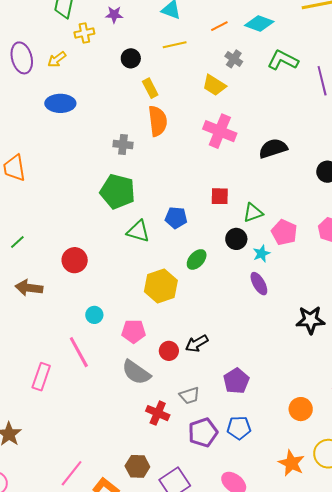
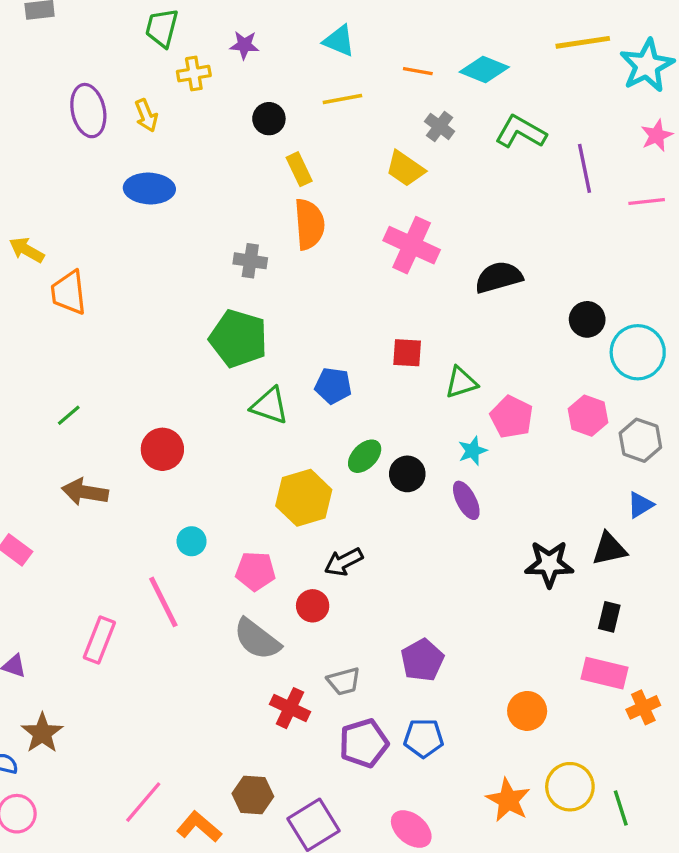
orange line: (219, 26) -> (418, 71), turned 36
yellow arrow: (57, 59) -> (146, 115), turned -78
black circle: (236, 239) -> (407, 474), moved
black arrow: (197, 343) -> (344, 562), moved

